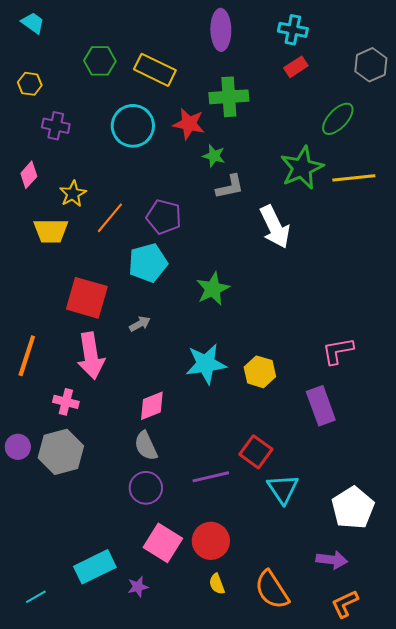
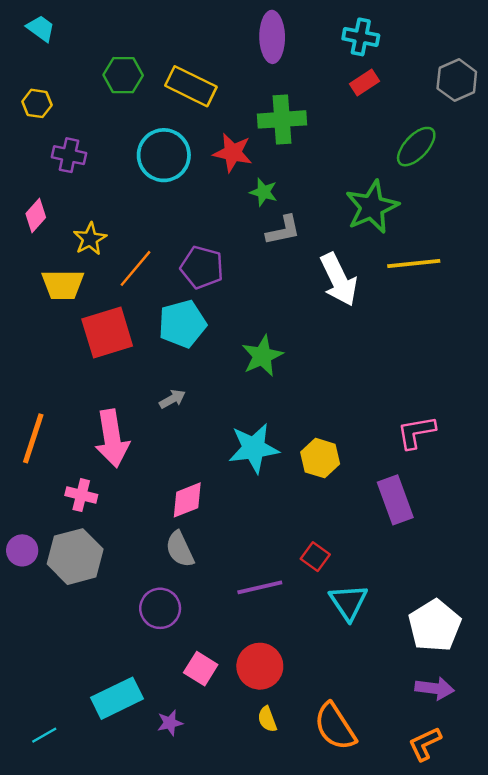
yellow line: (354, 178) -> (414, 264), moved
red square: (87, 298) -> (107, 332), moved, turned -33
red square: (256, 452) -> (315, 557), size x0.7
purple circle: (146, 488) -> (160, 608), moved
pink square: (163, 543) -> (201, 669), size x0.7
purple arrow: (332, 560) -> (435, 688), moved

